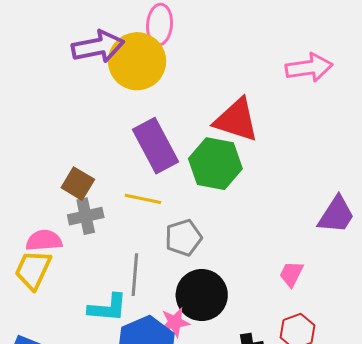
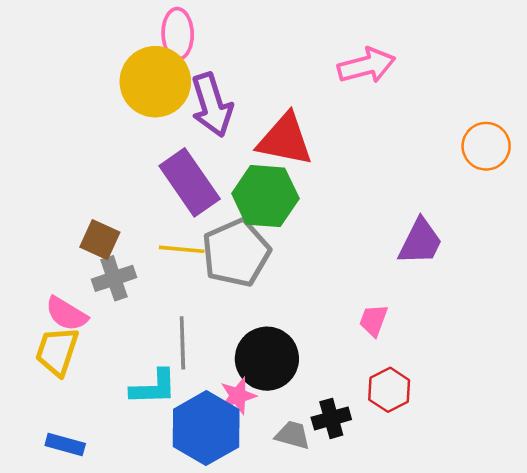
purple arrow: (98, 47) -> (212, 105), moved, turned 90
gray pentagon: (183, 238) -> (236, 253), moved, size x1.5
pink semicircle: (44, 240) -> (66, 314), turned -138

